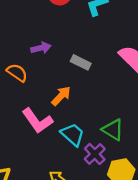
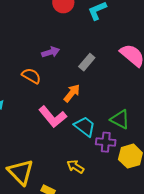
gray rectangle: (81, 62) -> (87, 62), turned -72
purple cross: (95, 154) -> (106, 142), turned -36

